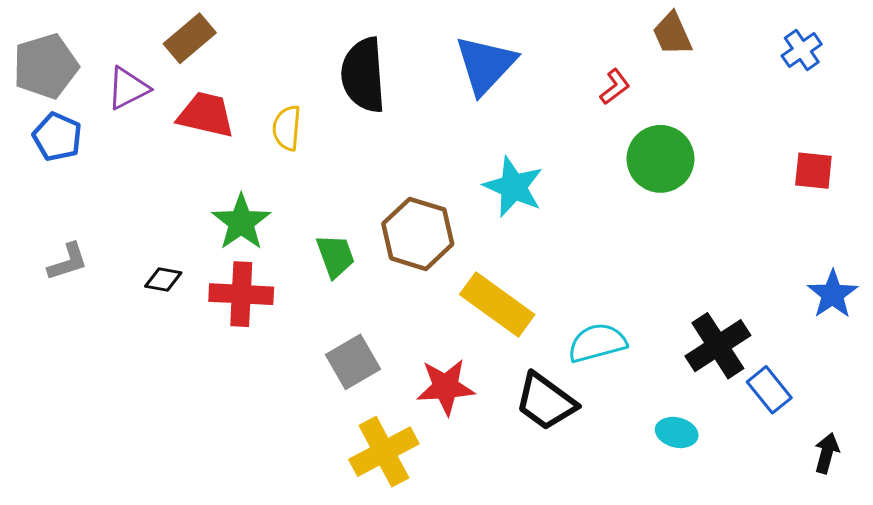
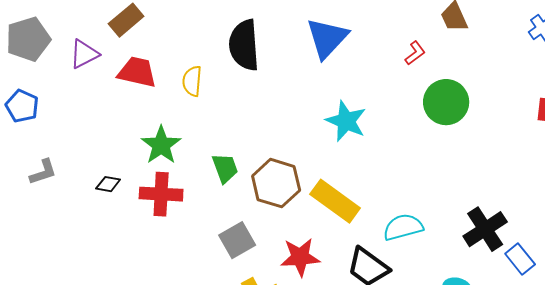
blue pentagon: (57, 137) -> (22, 106), moved
brown hexagon: (418, 234) -> (276, 183), moved

